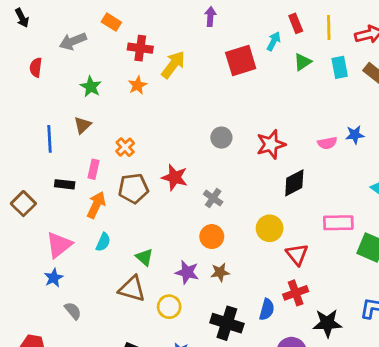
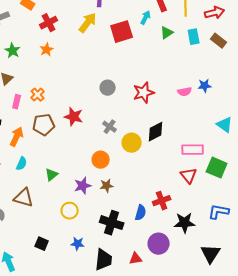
red cross: (140, 48) -> (49, 23), turned -36
yellow arrow: (173, 65) -> (88, 23), moved
pink rectangle: (94, 169) -> (17, 102), moved
black diamond: (294, 183) -> (156, 132), moved
gray cross: (213, 198) -> (110, 127), moved
yellow circle: (270, 228) -> (132, 143), moved
red triangle: (297, 254) -> (189, 176), moved
green triangle: (144, 257) -> (52, 175), turned 40
purple star: (187, 272) -> (83, 186), turned -30
brown triangle: (132, 289) -> (24, 198), moved

